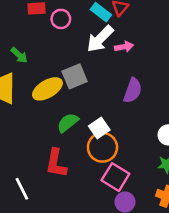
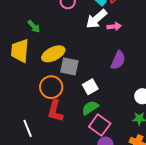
gray square: (75, 76) -> (69, 66), moved, turned 30
green semicircle: (68, 123) -> (90, 108), moved
orange circle: (102, 147) -> (51, 87), moved

